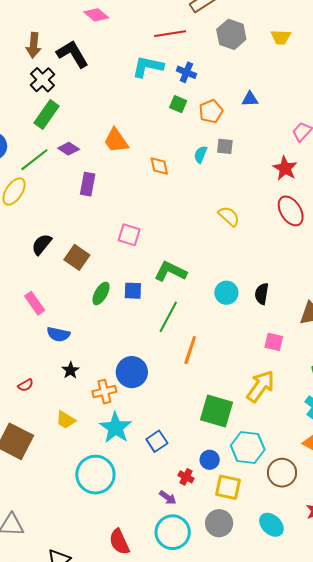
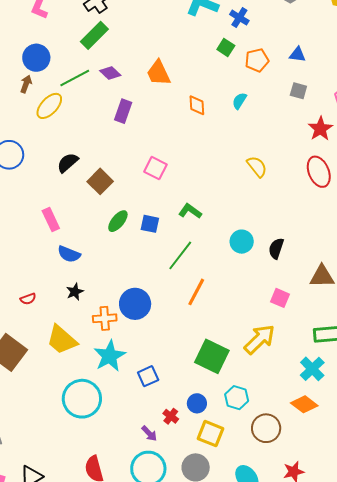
gray square: (225, 146) -> (298, 91), moved
green L-shape: (170, 271) -> (190, 211), size x0.7
yellow trapezoid: (66, 420) -> (62, 340), size x1.6
cyan hexagon: (248, 447) -> (237, 398), size x0.7

